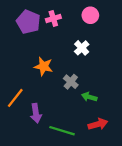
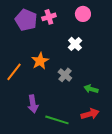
orange star: (44, 66) -> (40, 61), turned 30
green arrow: (89, 97) -> (91, 89), moved
orange line: (15, 98) -> (14, 72), moved

